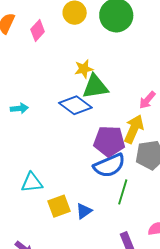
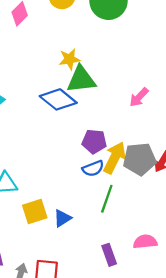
yellow arrow: (134, 129) -> (115, 158), moved
purple pentagon: (109, 141) -> (94, 141), size x0.7
blue semicircle: (109, 165) -> (93, 168), size x0.6

